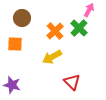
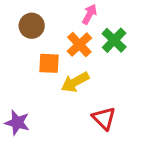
pink arrow: (89, 10) -> (90, 14), moved
orange square: (15, 44) -> (49, 63), moved

